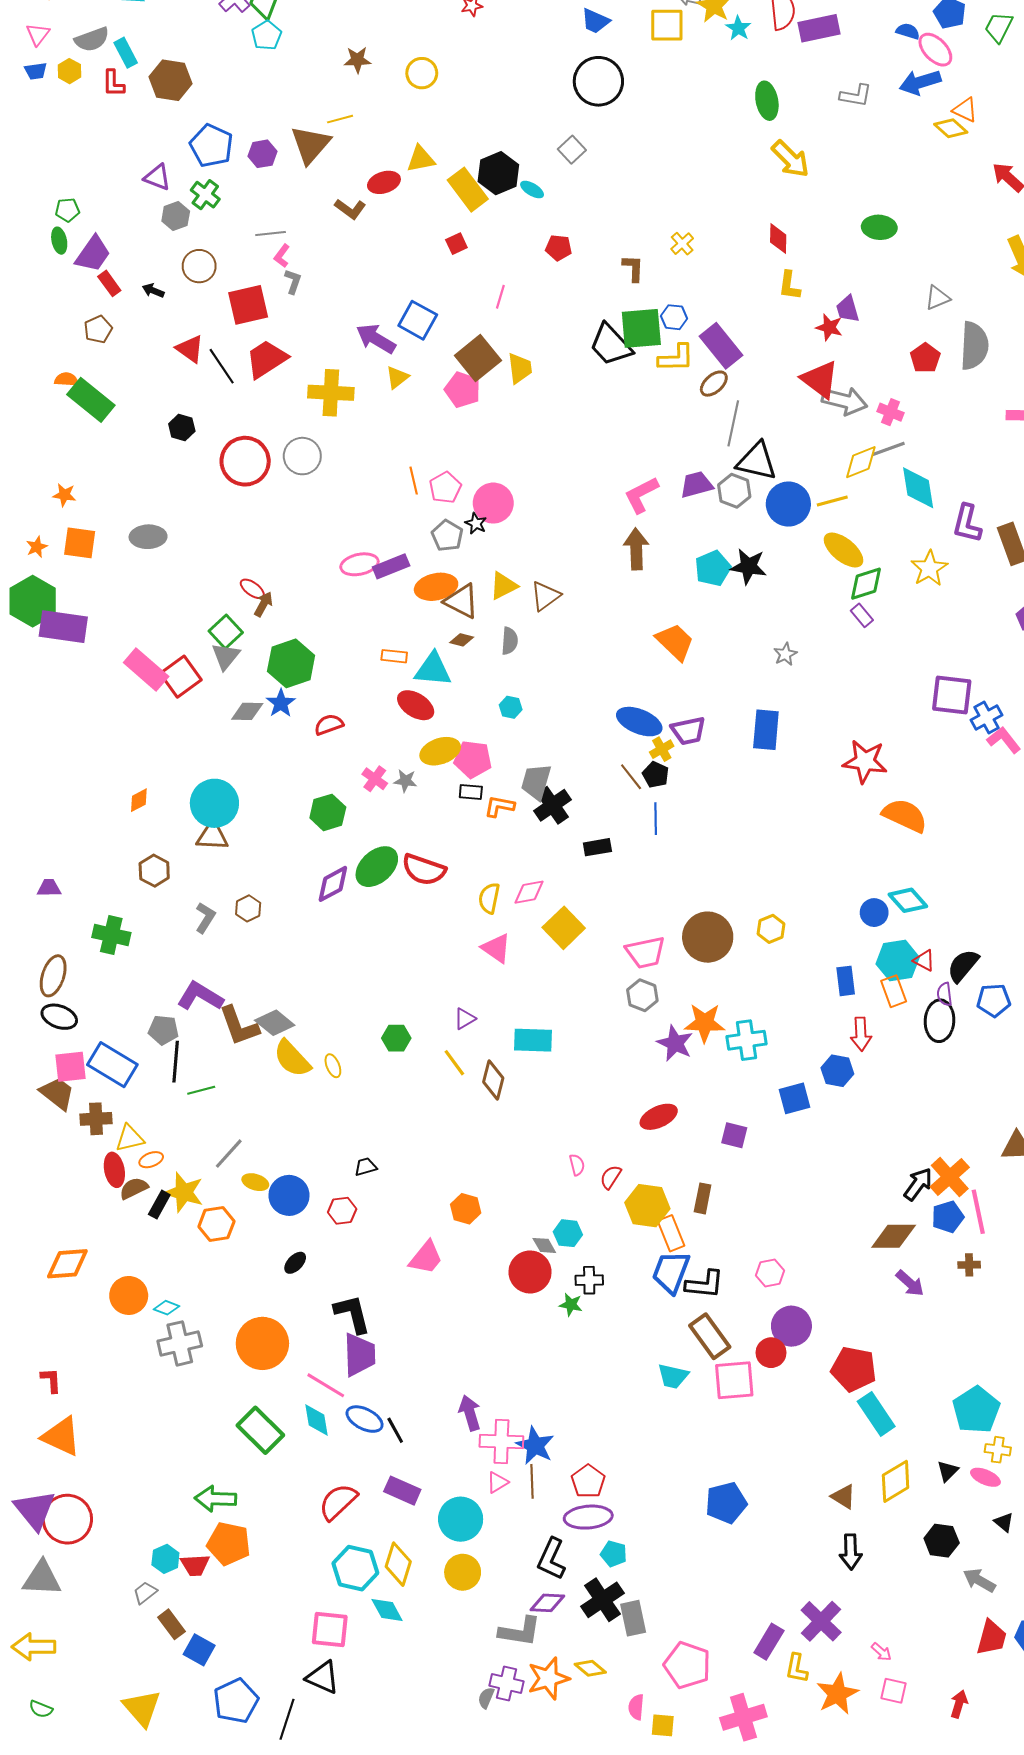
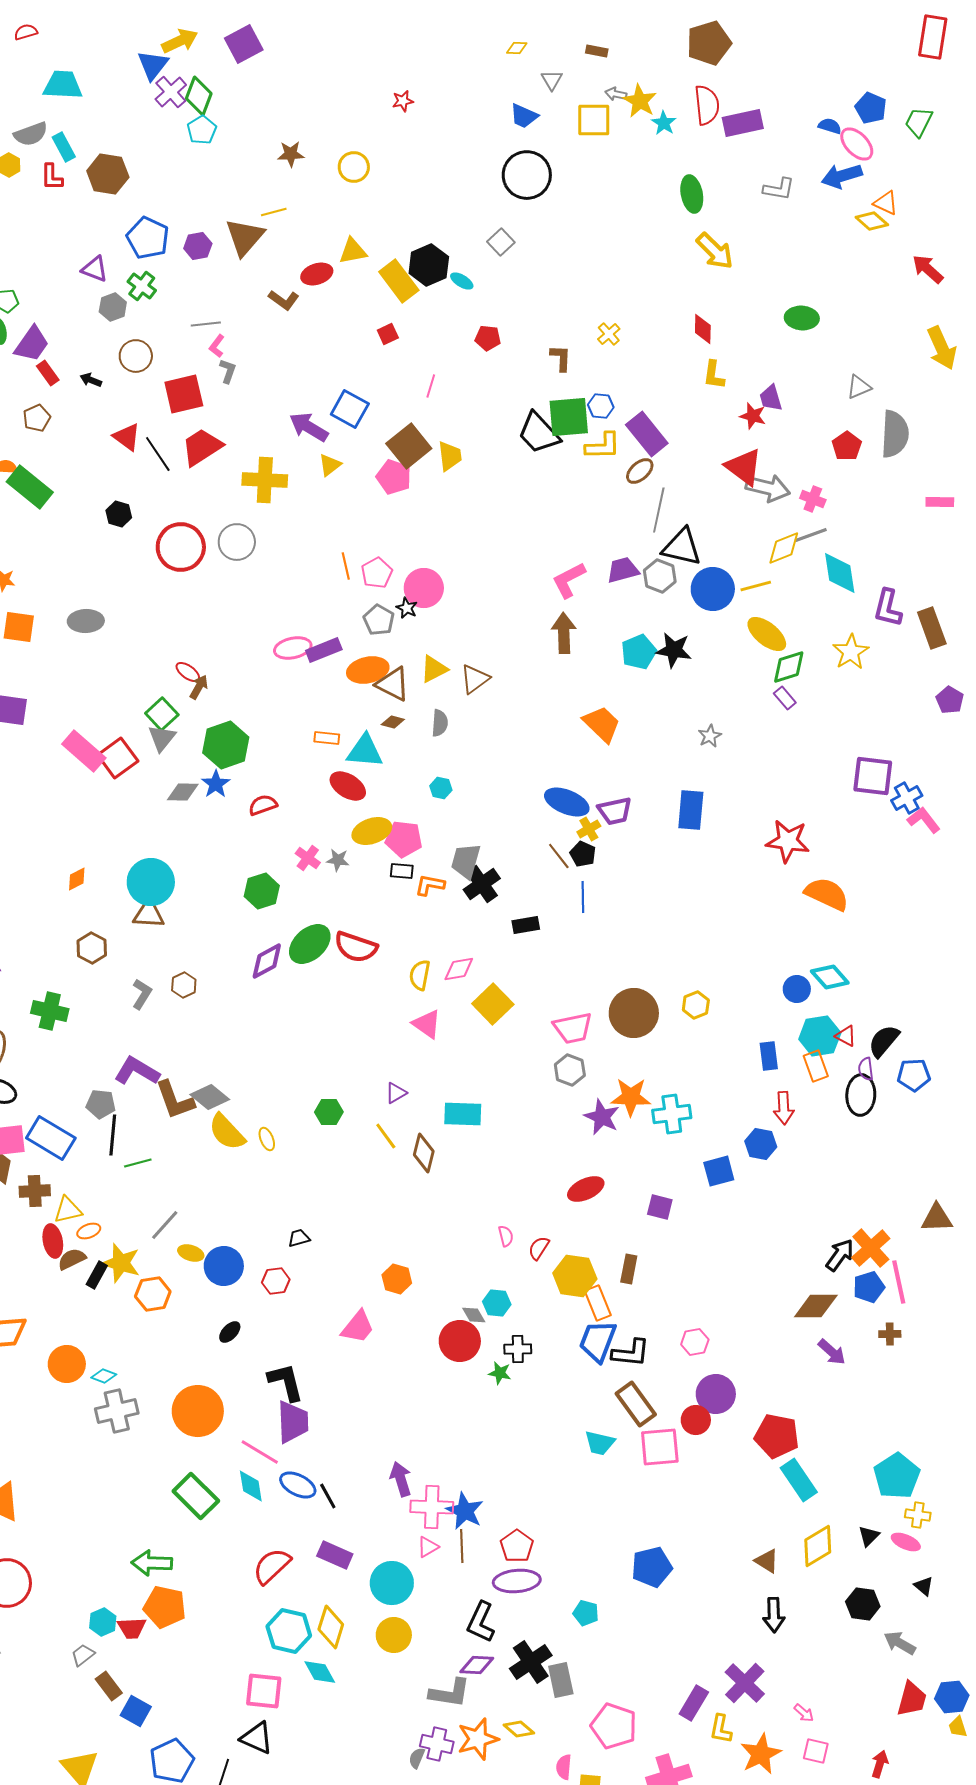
cyan pentagon: (614, 1554) -> (586, 1613), moved

